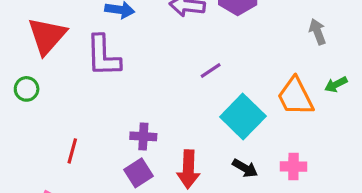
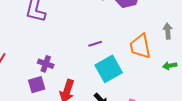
purple line: (211, 71) -> (95, 44), moved
orange trapezoid: (295, 96) -> (140, 46), moved

